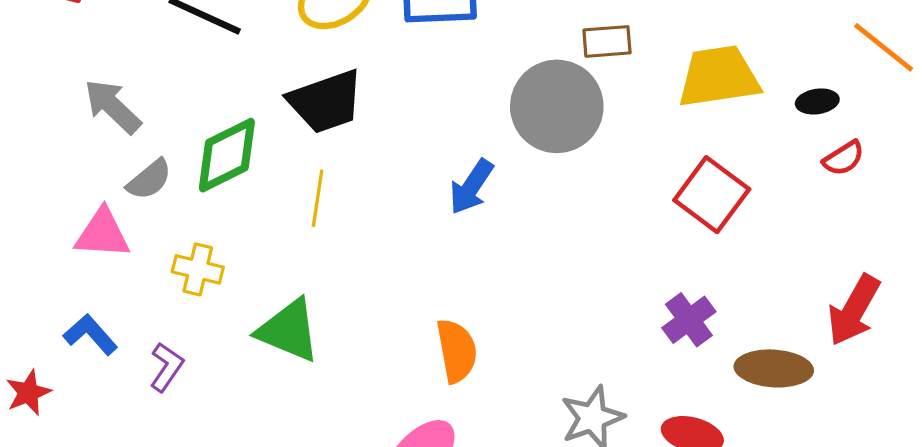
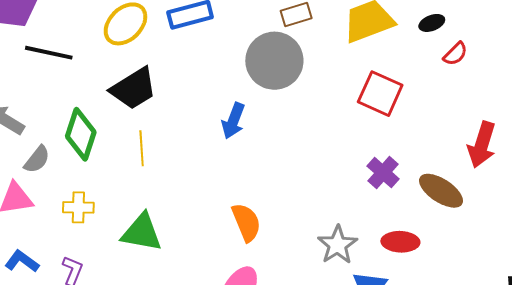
green diamond: (227, 155) -> (81, 134), turned -33
brown ellipse: (774, 368) -> (441, 191), turned 42

